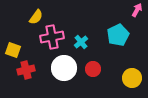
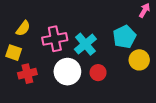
yellow semicircle: (36, 17) -> (23, 28), moved
cyan cross: (81, 42) -> (85, 44), size x1.5
yellow circle: (132, 78) -> (139, 60), moved

